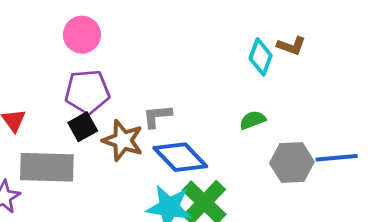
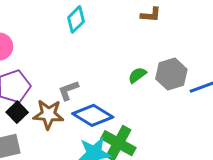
cyan diamond: (261, 57) -> (76, 19), moved, turned 40
gray hexagon: (292, 162) -> (171, 74), moved

